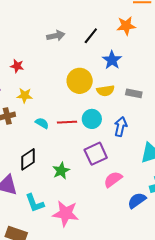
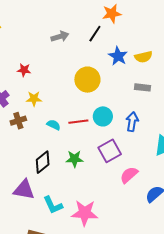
orange star: (126, 26) -> (112, 14), moved
yellow semicircle: (105, 91) -> (143, 57), moved
green star: (61, 171) -> (75, 159), moved, turned 30

